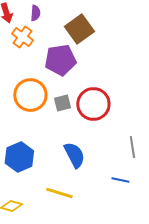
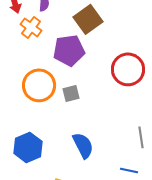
red circle: (93, 104) -> (128, 69), moved

